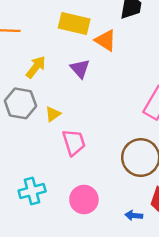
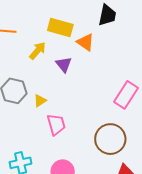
yellow arrow: (36, 67) -> (38, 51), moved

